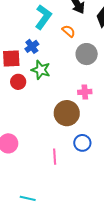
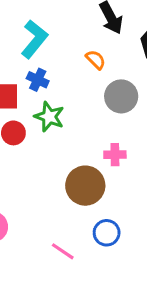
cyan L-shape: (43, 17) -> (34, 39), moved
blue cross: (32, 46) -> (38, 80), turned -32
pink line: (55, 157) -> (63, 251), turned -56

